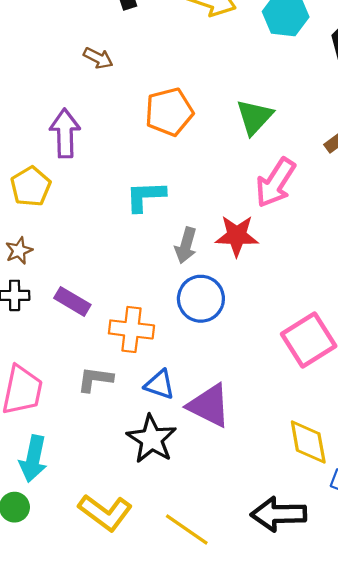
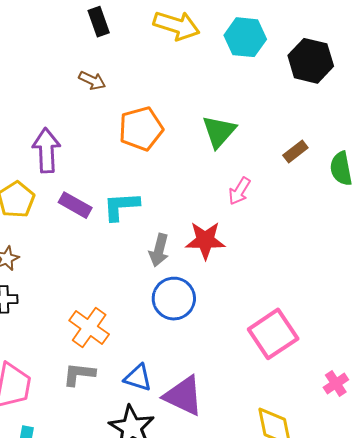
brown arrow: (98, 58) -> (92, 80), moved
pink arrow: (275, 183) -> (239, 191), size x0.6
purple rectangle: (72, 301) -> (75, 205), moved
orange cross: (131, 329) -> (89, 327), moved, turned 30

